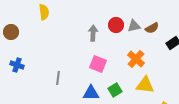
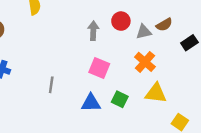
gray triangle: (134, 26) -> (144, 32), moved
green square: (115, 90) -> (120, 99), turned -32

